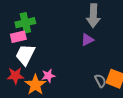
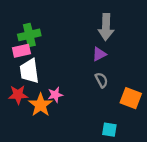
white trapezoid: (25, 55) -> (29, 71), turned -35
gray semicircle: (100, 81) -> (101, 80), moved

